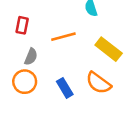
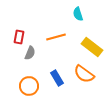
red rectangle: (22, 25) -> (19, 37), moved
orange circle: (25, 82) -> (29, 86), moved

